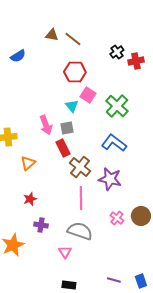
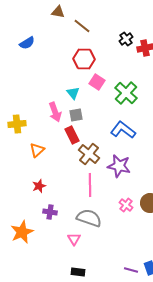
brown triangle: (52, 35) -> (58, 12), moved
cyan triangle: (72, 106) -> (73, 93), moved
purple line: (114, 280) -> (131, 270), moved

